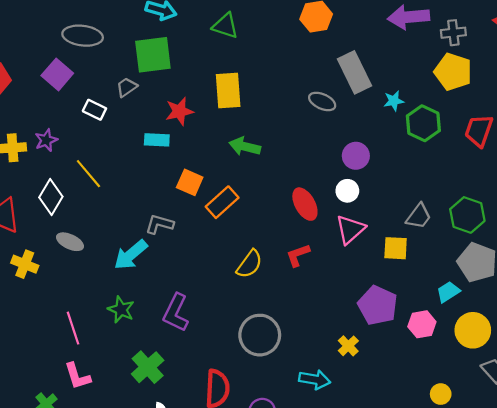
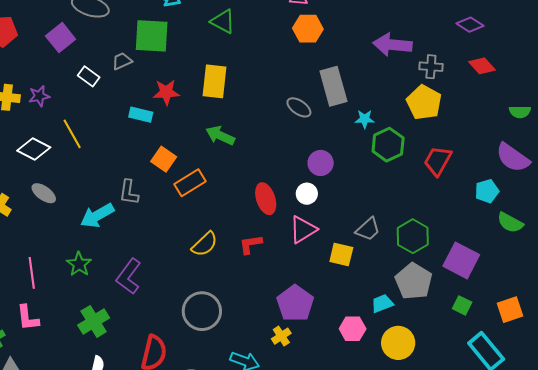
white diamond: (51, 197) -> (34, 149), turned 76
gray L-shape: (159, 224) -> (129, 192), turned -108
purple pentagon: (378, 305) -> (295, 303), moved

